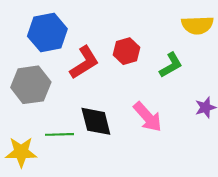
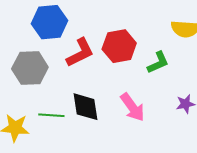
red hexagon: (127, 51) -> (119, 46), size x1.4

